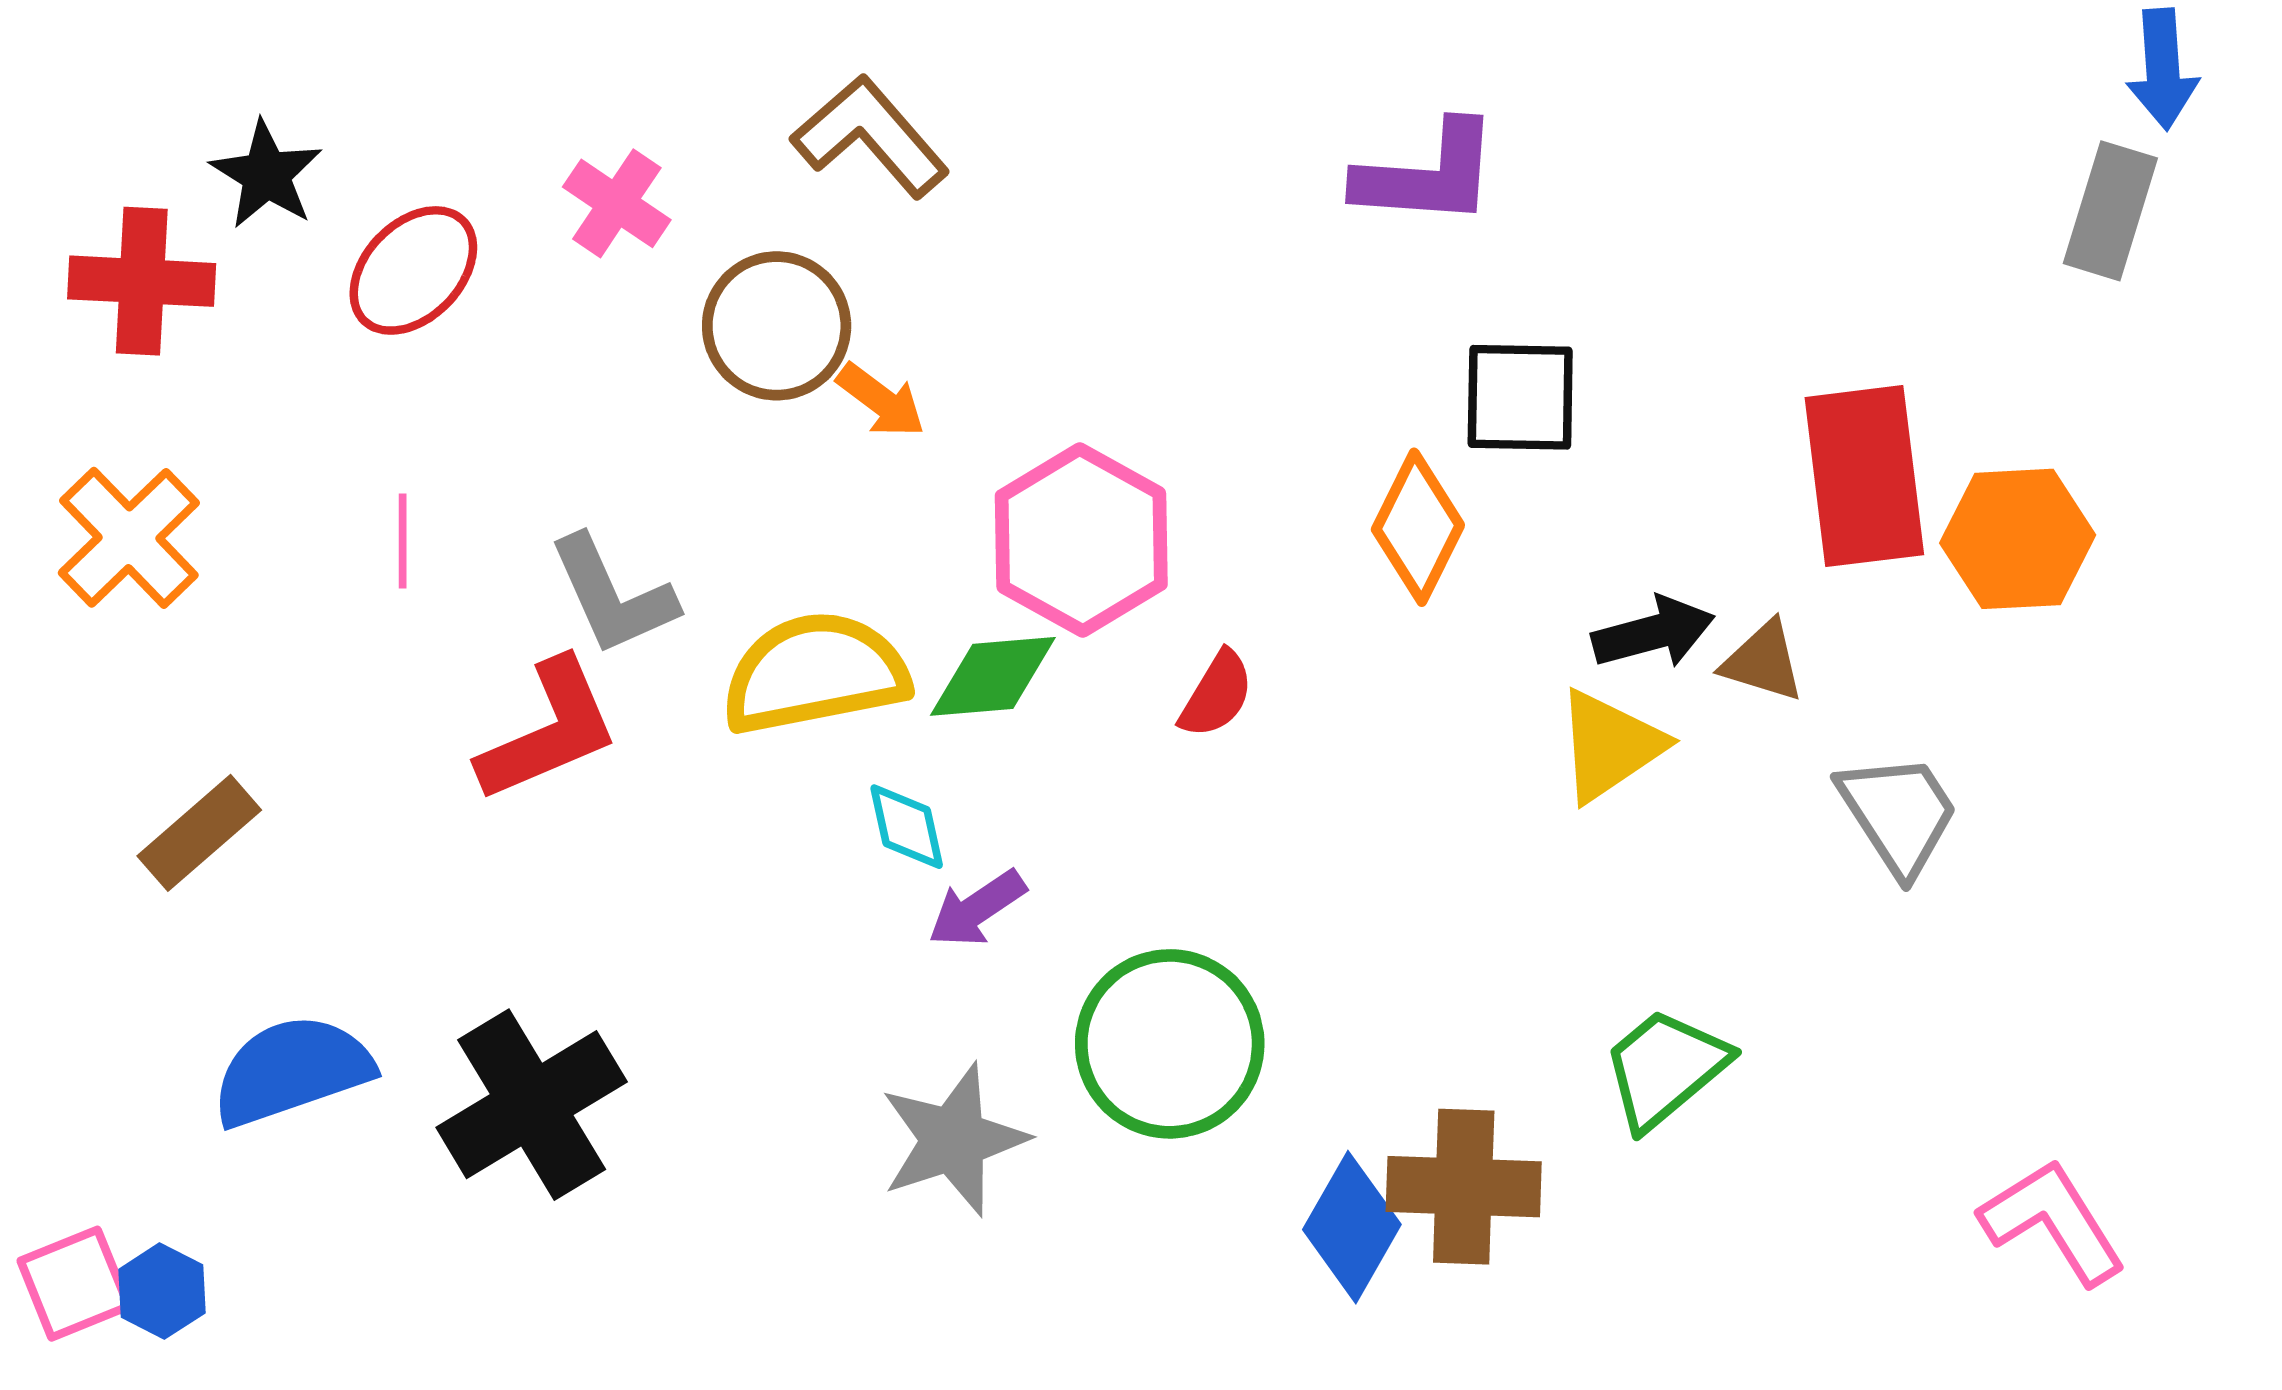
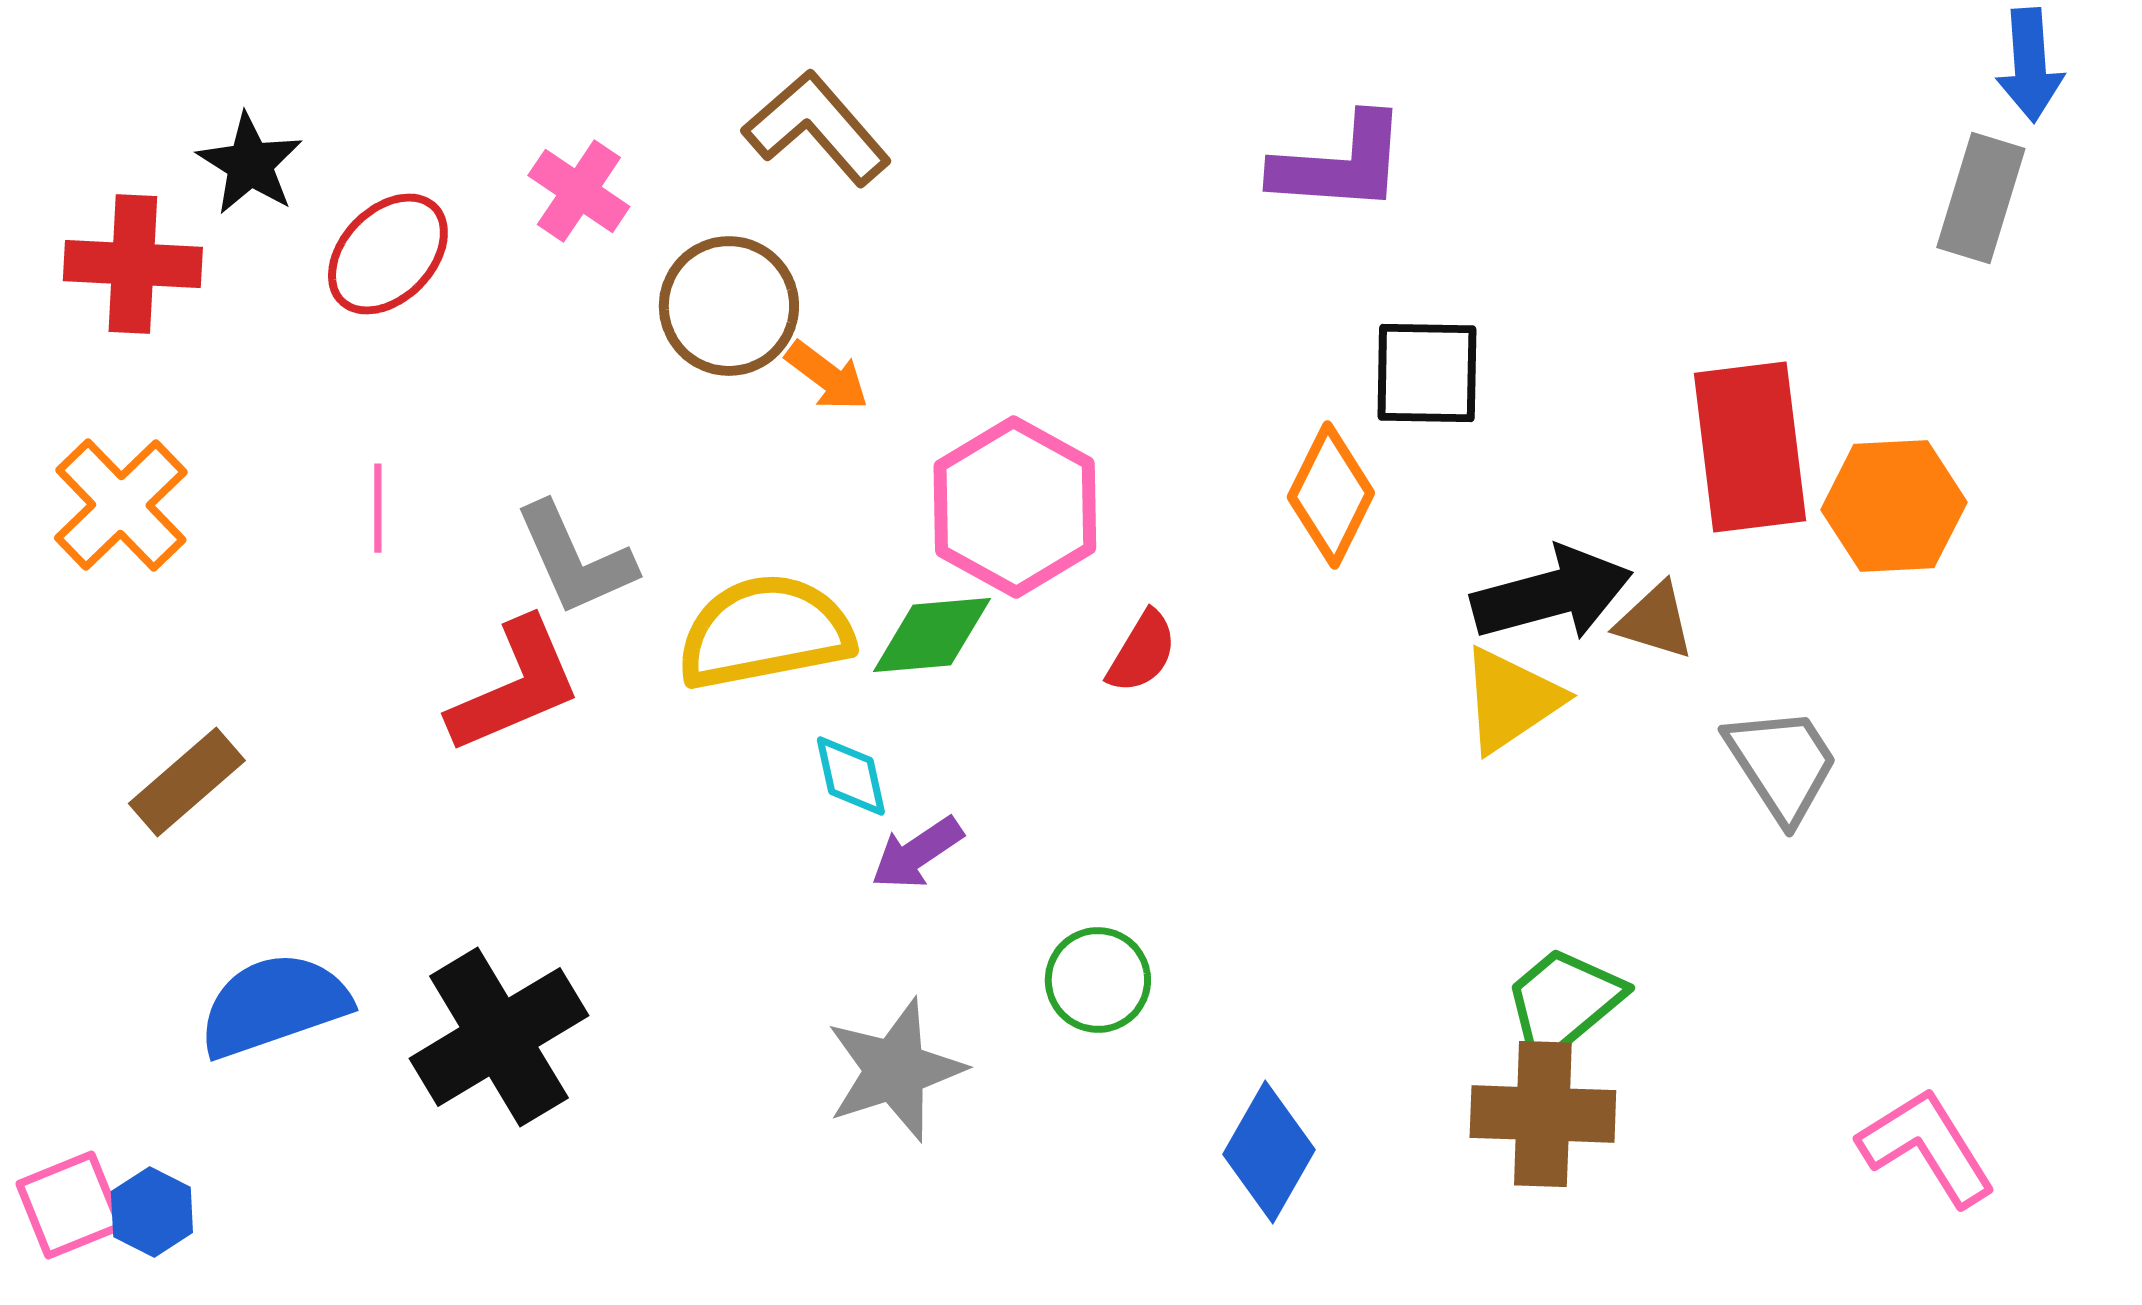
black arrow: (1653, 633) -> (1552, 594), size x1.4
green circle: (1170, 1044) -> (1098, 980), size x0.6
brown cross: (1464, 1187) -> (1543, 1114), moved

